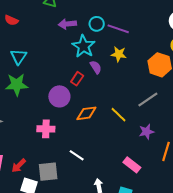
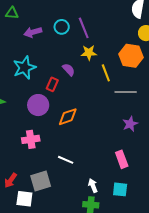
purple line: (118, 29) -> (84, 28), turned 60
cyan star: (83, 46) -> (24, 68), moved, turned 30
gray line: (148, 100) -> (126, 92), turned 45
yellow line: (119, 115) -> (106, 73), moved, turned 36
pink rectangle: (132, 165) -> (122, 159), turned 42

